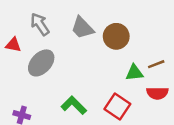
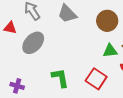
brown circle: (116, 36) -> (107, 21), moved
green L-shape: (74, 105) -> (60, 78), turned 35

